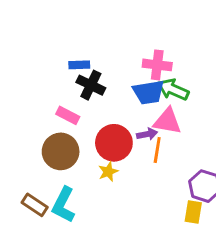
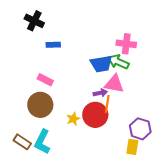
pink cross: (157, 65) -> (126, 44), moved
black cross: (91, 85) -> (34, 21), moved
red circle: (114, 143) -> (95, 115), moved

